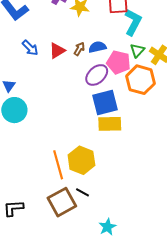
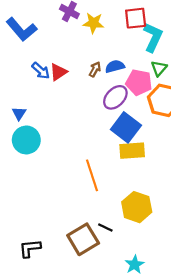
red triangle: (57, 51) -> (58, 72), moved
blue square: (105, 103) -> (126, 127), turned -36
yellow hexagon: (81, 160) -> (137, 207), moved
orange line: (58, 165) -> (92, 175), moved

